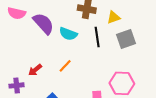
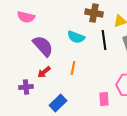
purple semicircle: (43, 24) -> (43, 46), moved
orange line: (65, 66) -> (73, 68), turned -32

